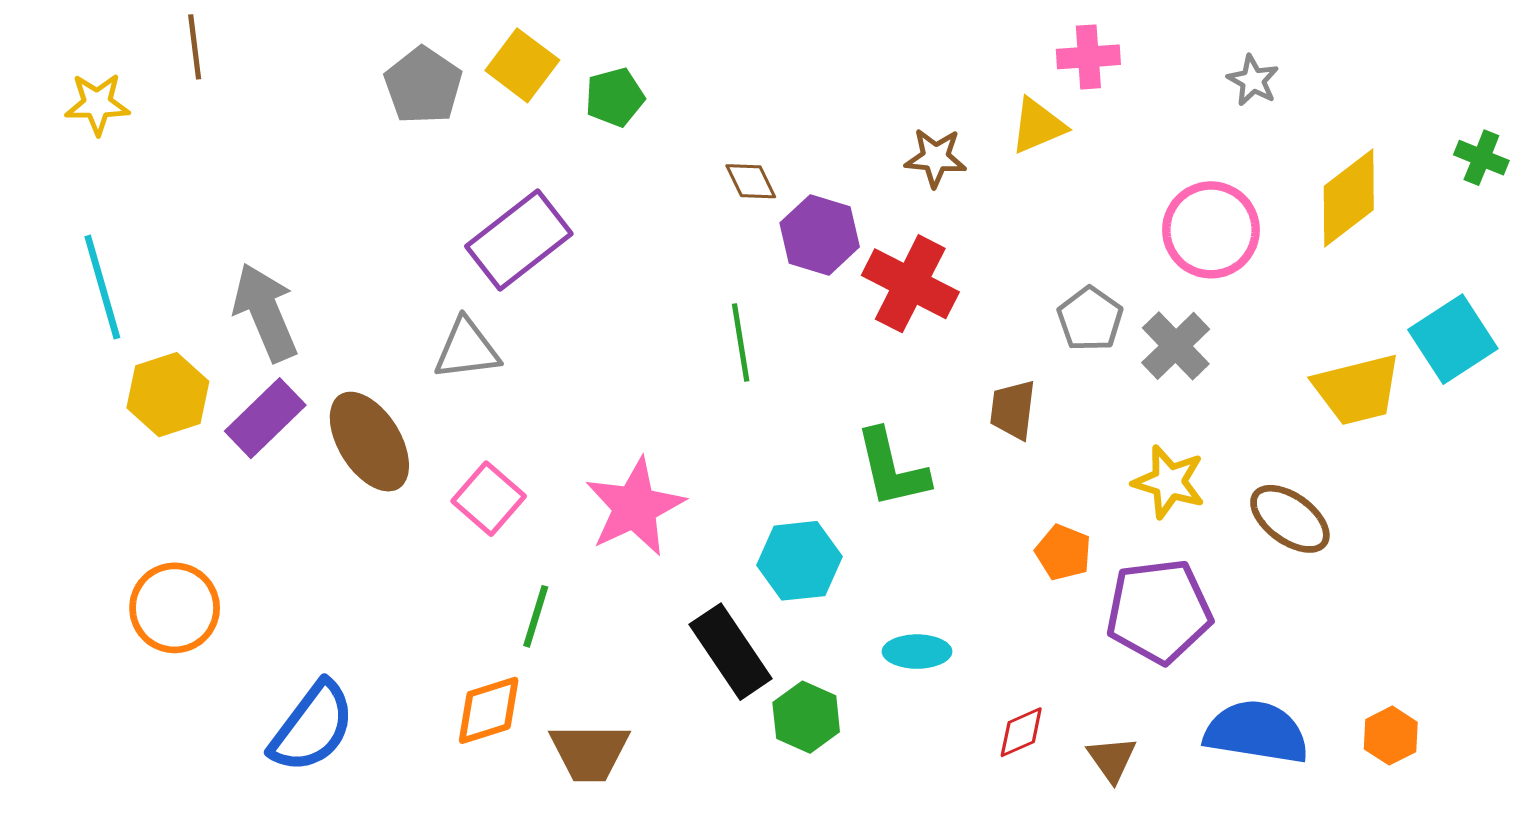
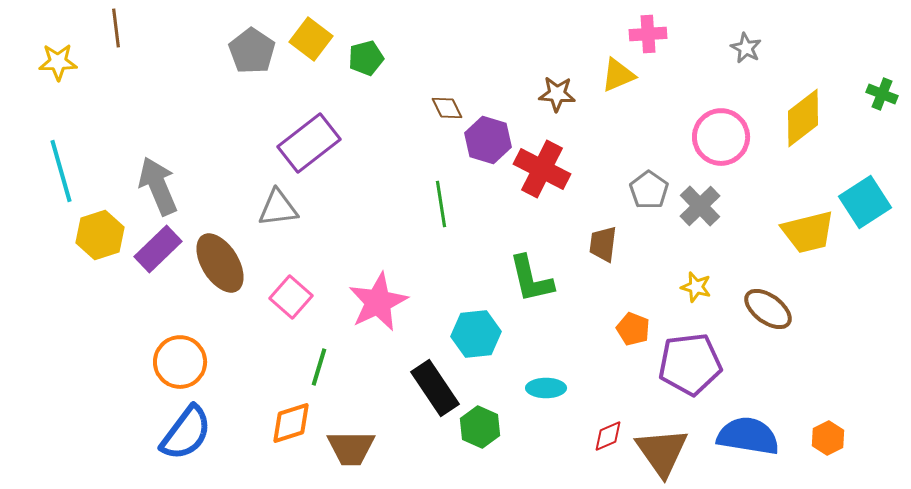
yellow star: (1169, 482) -> (696, 287), size x0.7
orange circle: (175, 608) -> (180, 362), moved
brown triangle: (1112, 759) -> (662, 452), size x1.8

